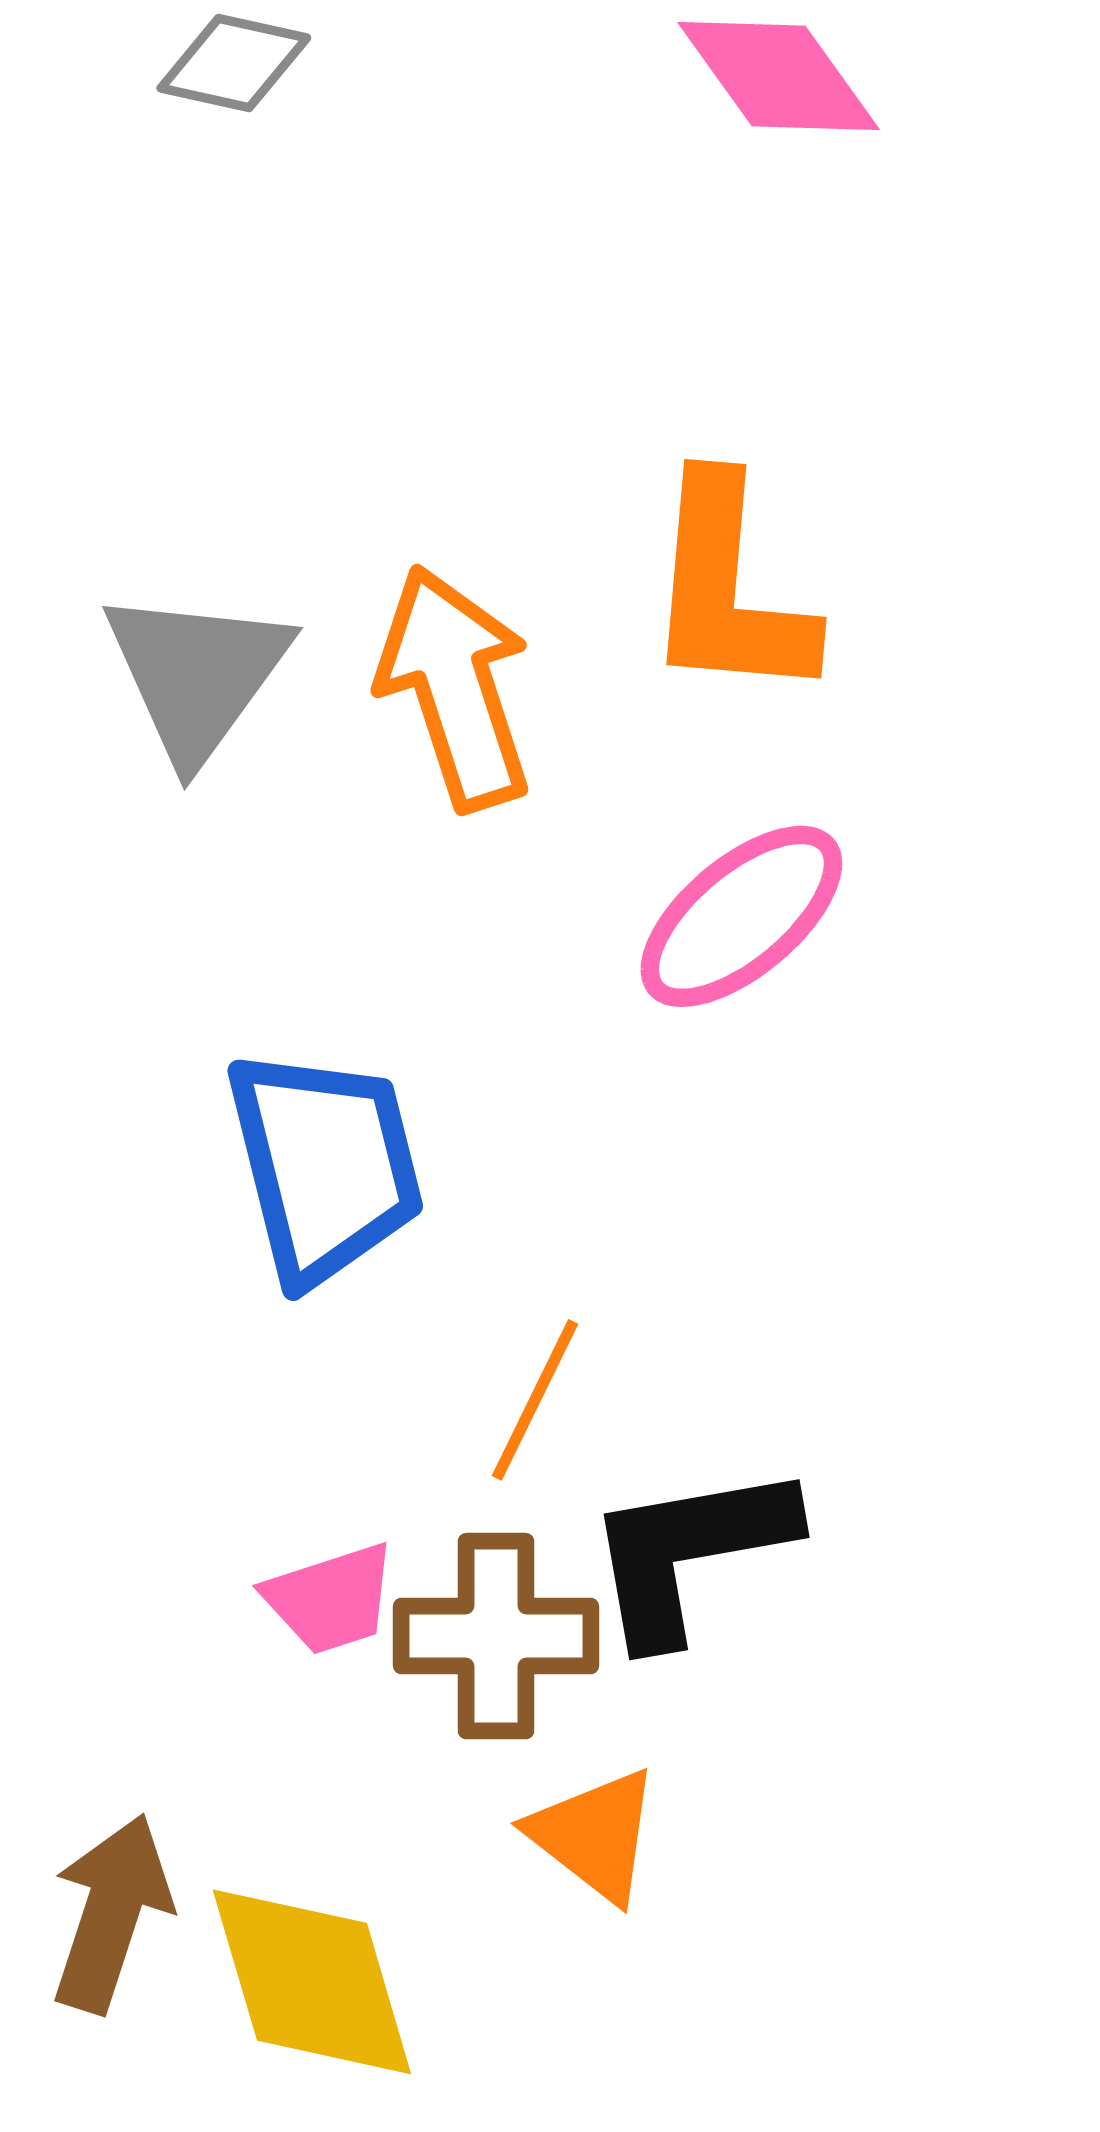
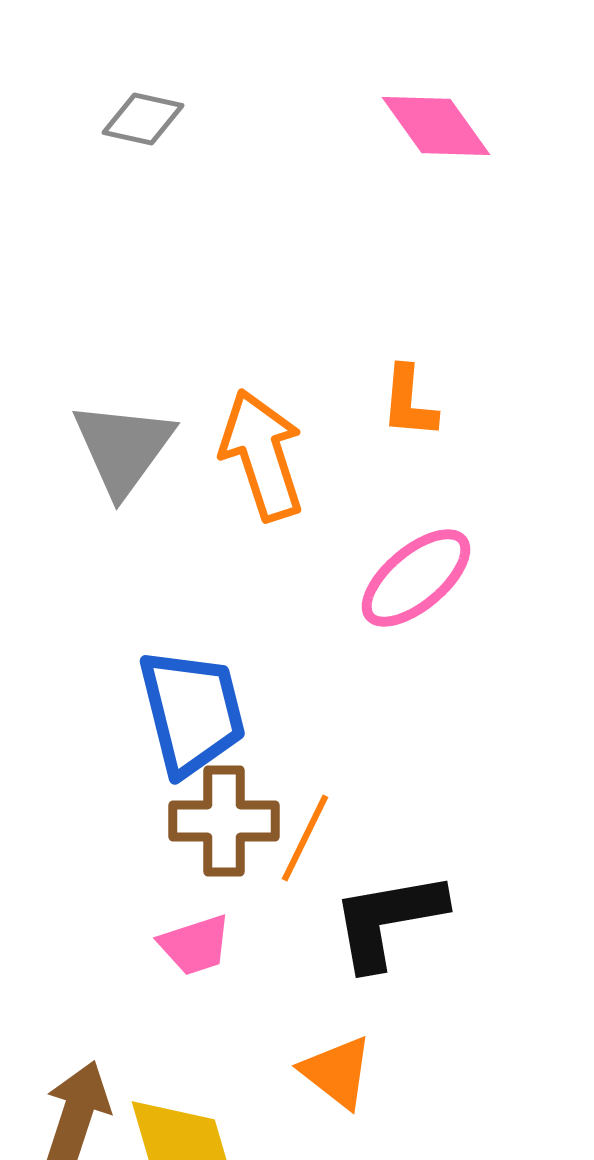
orange L-shape: (728, 589) -> (409, 402), size x0.6
brown cross: (496, 1636) -> (224, 821), moved

